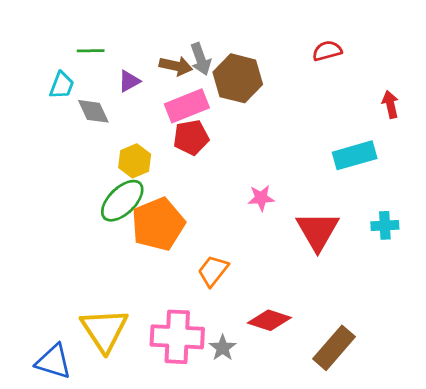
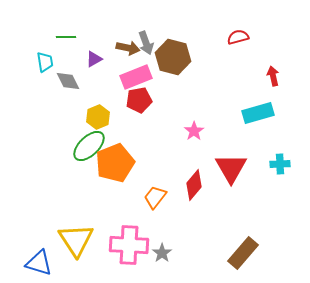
cyan trapezoid: (62, 85) -> (45, 62), turned -30
red arrow: (390, 104) -> (273, 76), moved
pink star: (261, 198) -> (194, 131), moved, turned -30
red diamond: (269, 320) -> (194, 185), moved, turned -68

